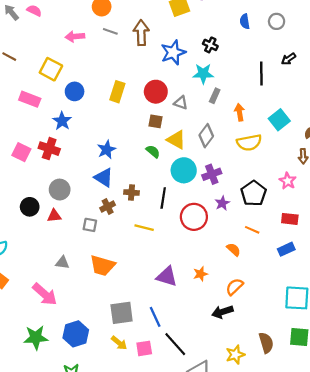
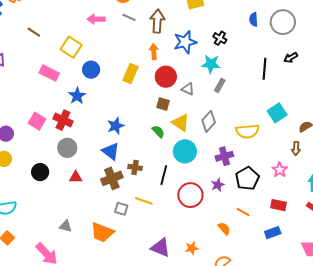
gray circle: (277, 21) -> (283, 22), size x1.6
orange arrow: (240, 112) -> (154, 52), moved
purple cross: (212, 174) -> (224, 156), moved
gray circle: (60, 190) -> (67, 148), moved
brown cross: (108, 207) -> (112, 178), size x1.5
red triangle: (54, 216) -> (76, 177), moved
gray square: (90, 225) -> (121, 209), moved

